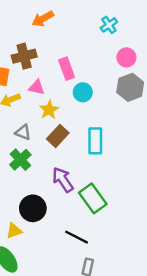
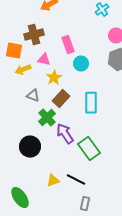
green cross: (20, 160) -> (47, 118), moved
black circle: (33, 208) -> (30, 147), moved
yellow triangle: (14, 231) -> (53, 181), moved

